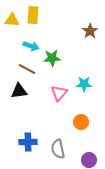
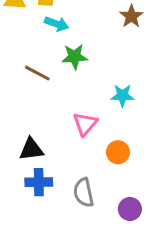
cyan arrow: (31, 46) -> (57, 24), moved
black triangle: (19, 91) -> (31, 149), moved
pink triangle: (59, 93) -> (85, 124), moved

